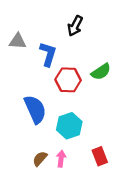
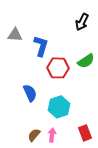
black arrow: (75, 26) -> (82, 22), moved
blue semicircle: (35, 109) -> (30, 93), size x0.7

